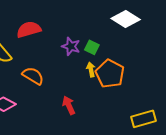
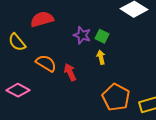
orange pentagon: (110, 74) -> (116, 97), moved
red arrow: (69, 105) -> (70, 72), moved

